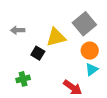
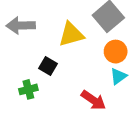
gray arrow: (18, 30) -> (21, 25), size x1.5
black square: (38, 53) -> (48, 66), moved

